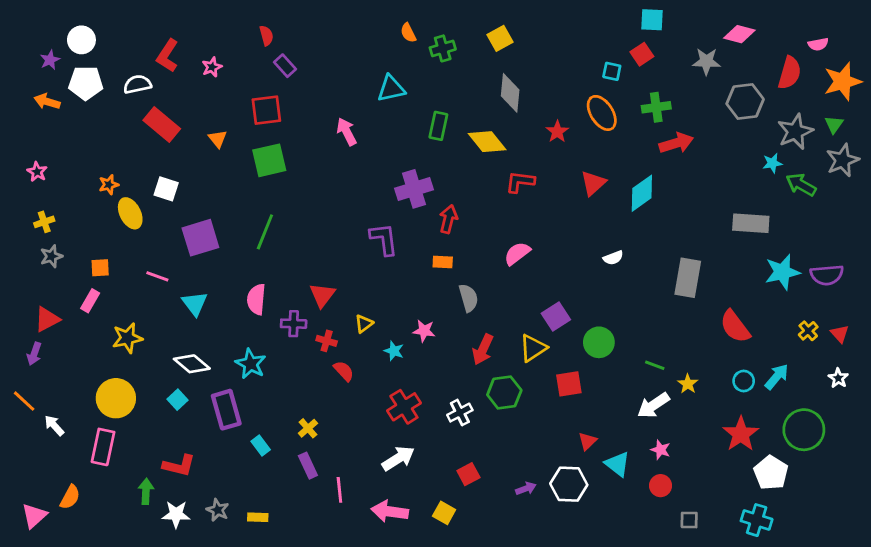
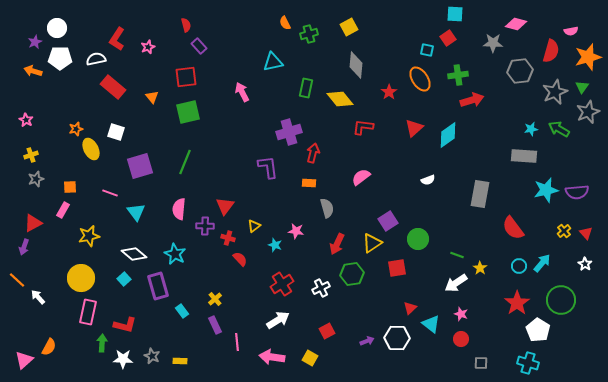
cyan star: (772, 163) -> (531, 129), moved
pink rectangle: (103, 447) -> (88, 312), moved

